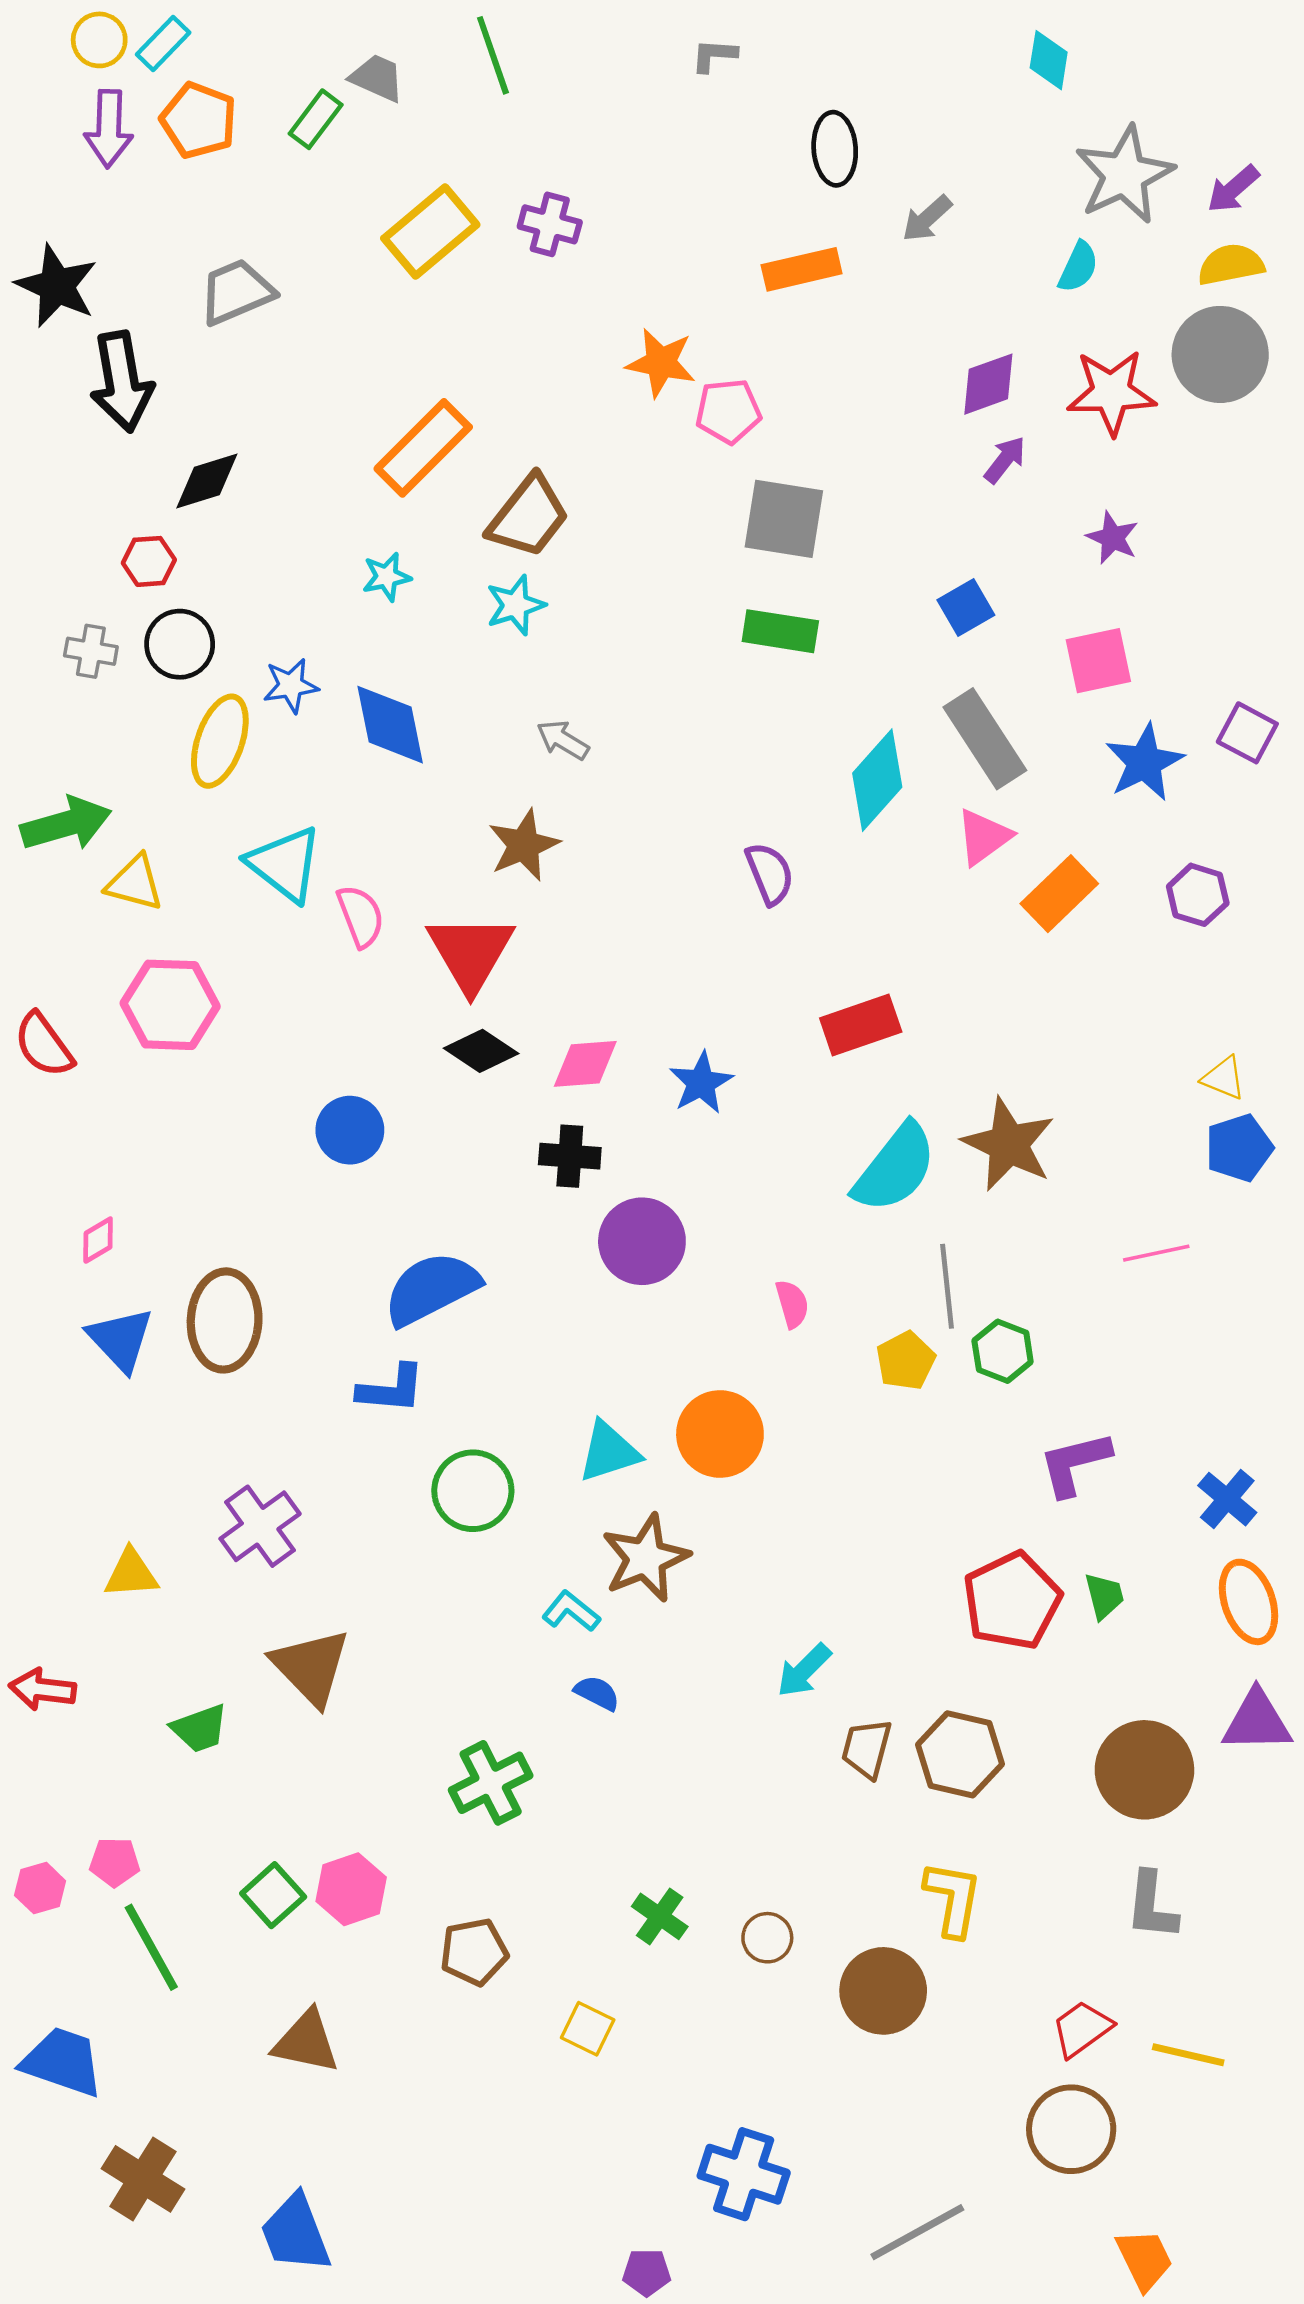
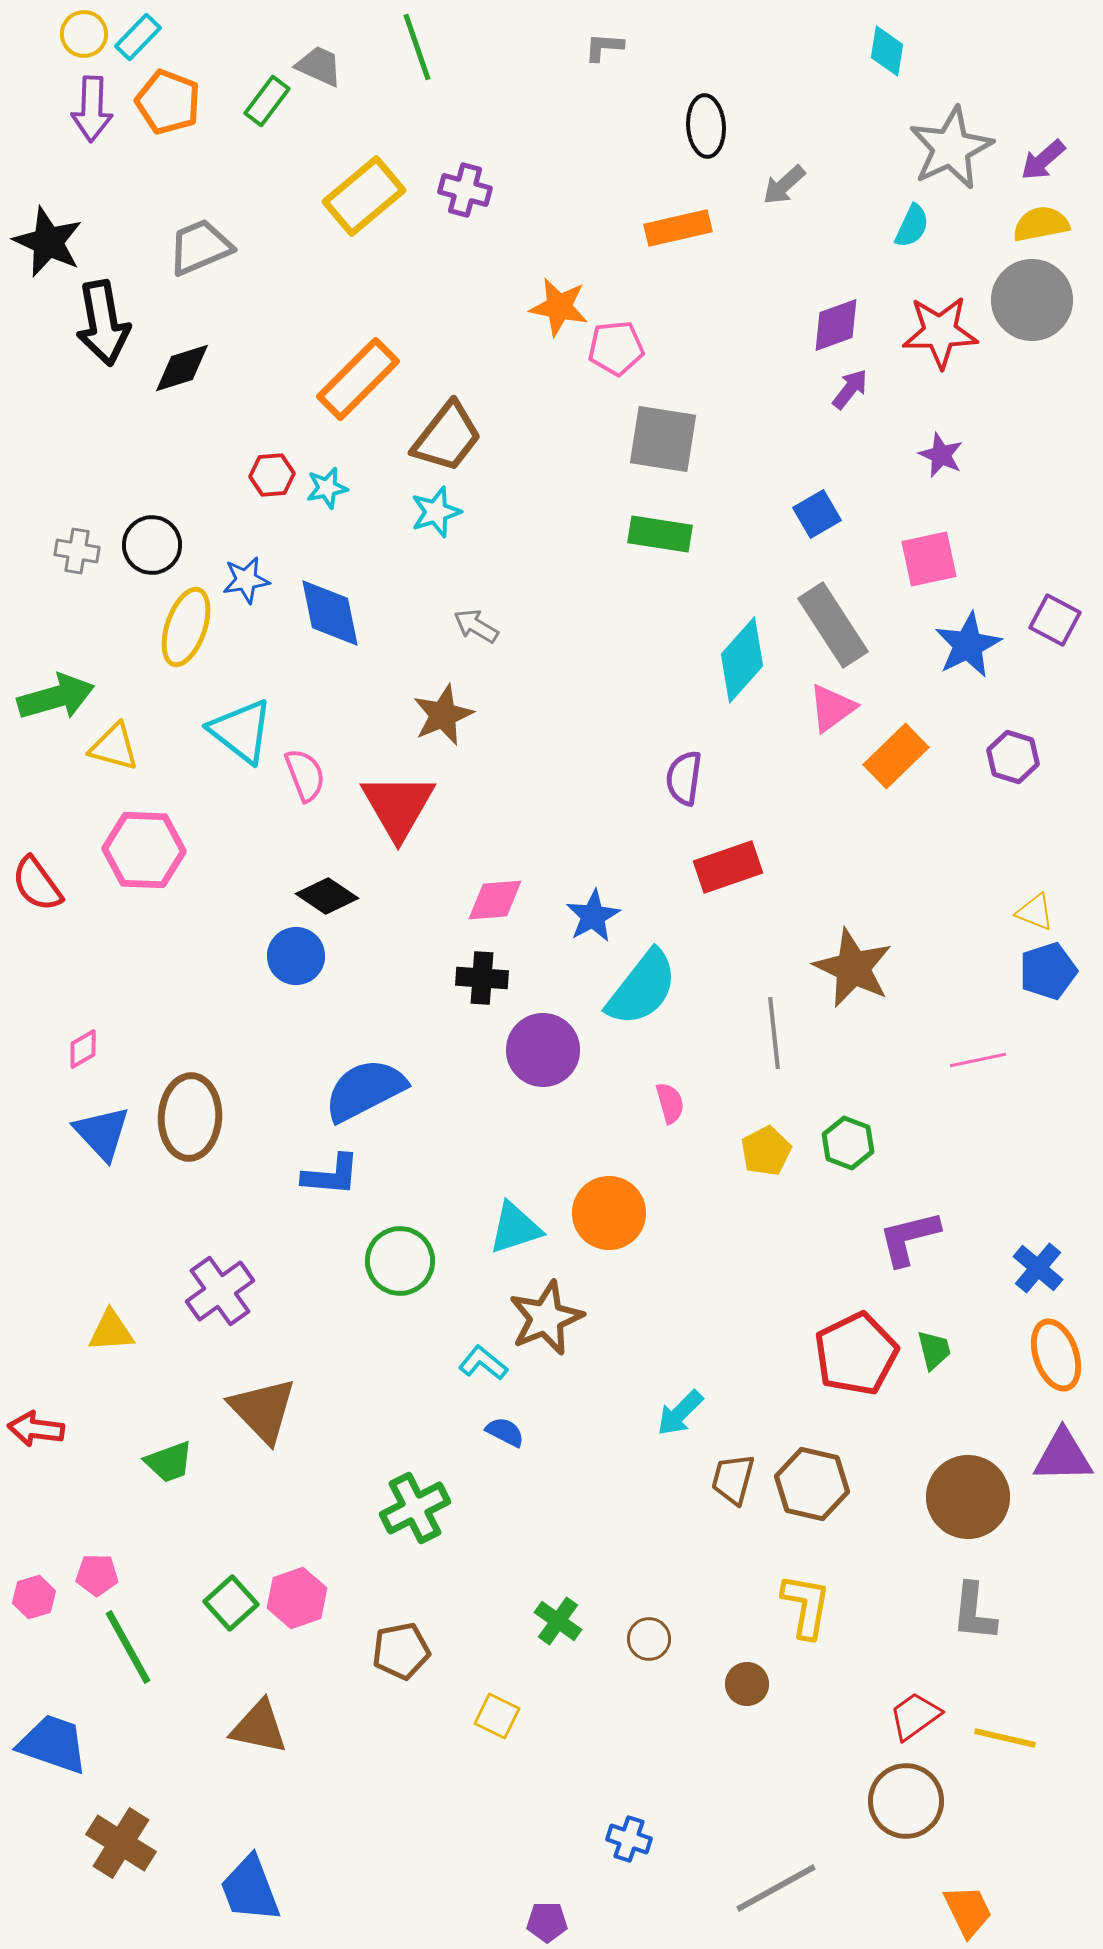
black diamond: (207, 481) -> (182, 368), moved
red hexagon: (149, 561) -> (272, 475), moved
purple semicircle: (770, 874) -> (684, 778), moved, turned -150
black diamond: (481, 1051) -> (327, 896), moved
cyan semicircle: (895, 1168) -> (642, 988), moved
gray line: (947, 1286) -> (774, 1033), moved
brown circle: (883, 1991) -> (747, 1684), size x0.6
blue cross: (744, 2174) -> (629, 1839), size x0.6

